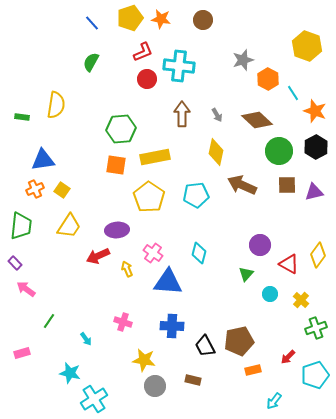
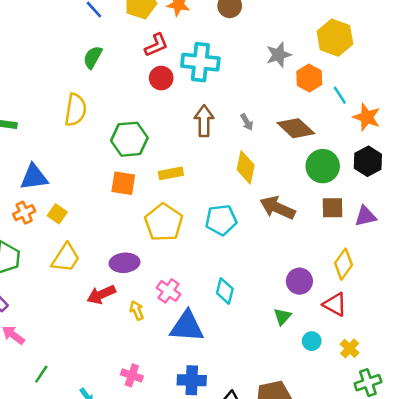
yellow hexagon: (307, 46) -> (335, 38), moved
yellow semicircle: (56, 105) -> (76, 110), moved
yellow rectangle: (155, 157) -> (171, 173), size x0.7
yellow diamond: (318, 255) -> (343, 264), moved

